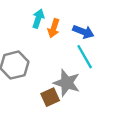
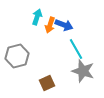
blue arrow: (83, 32) -> (64, 25), moved
gray star: (67, 83) -> (83, 71), moved

